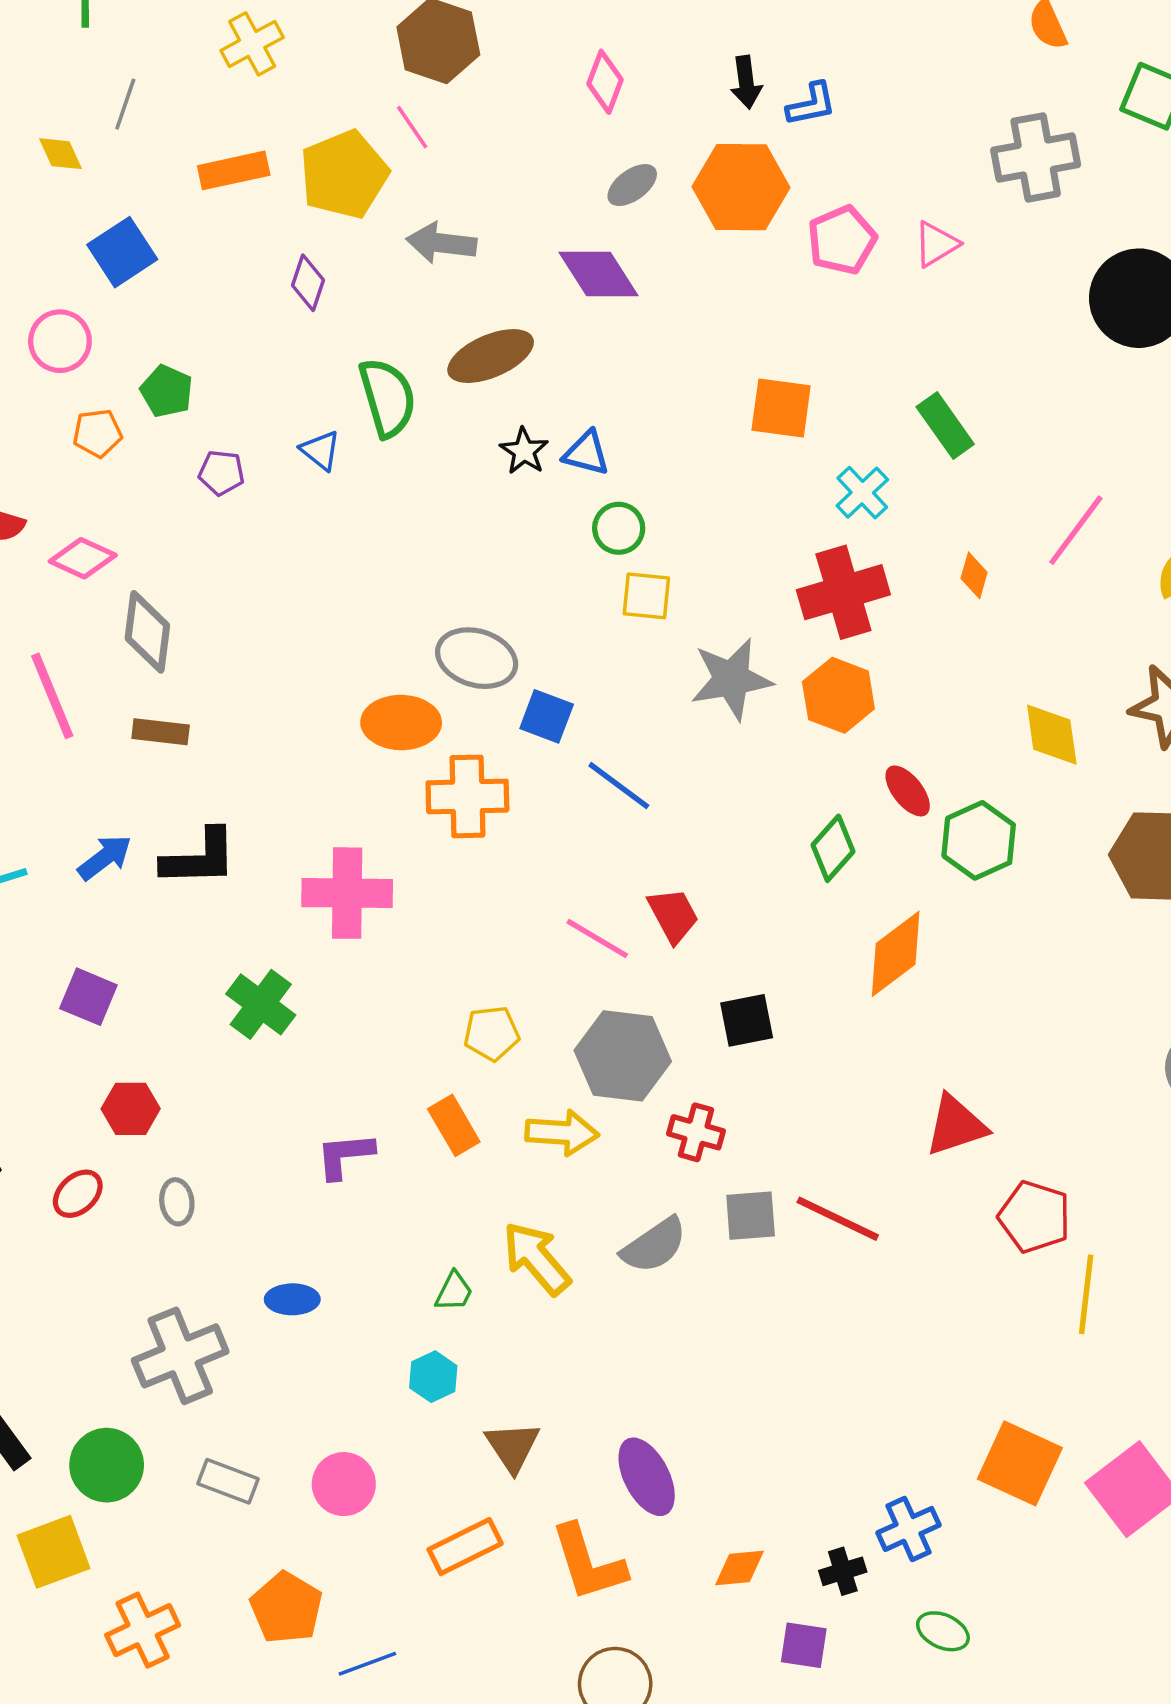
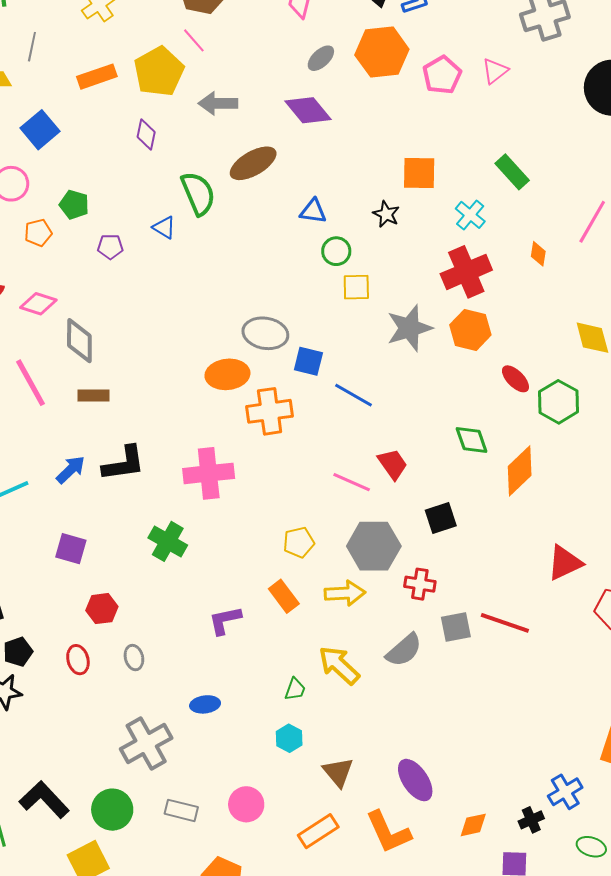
black star: (524, 451) -> (386, 214), moved
green diamond: (833, 848) -> (472, 440), moved, turned -54
red ellipse: (78, 1194) -> (78, 660), turned -56

